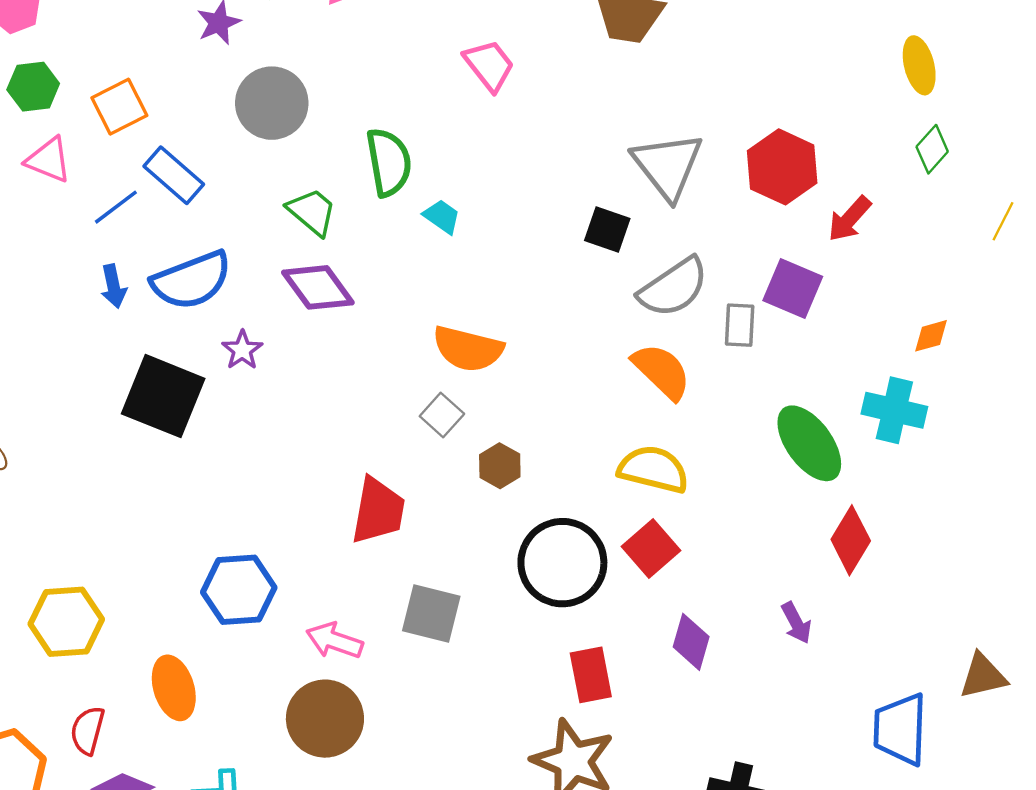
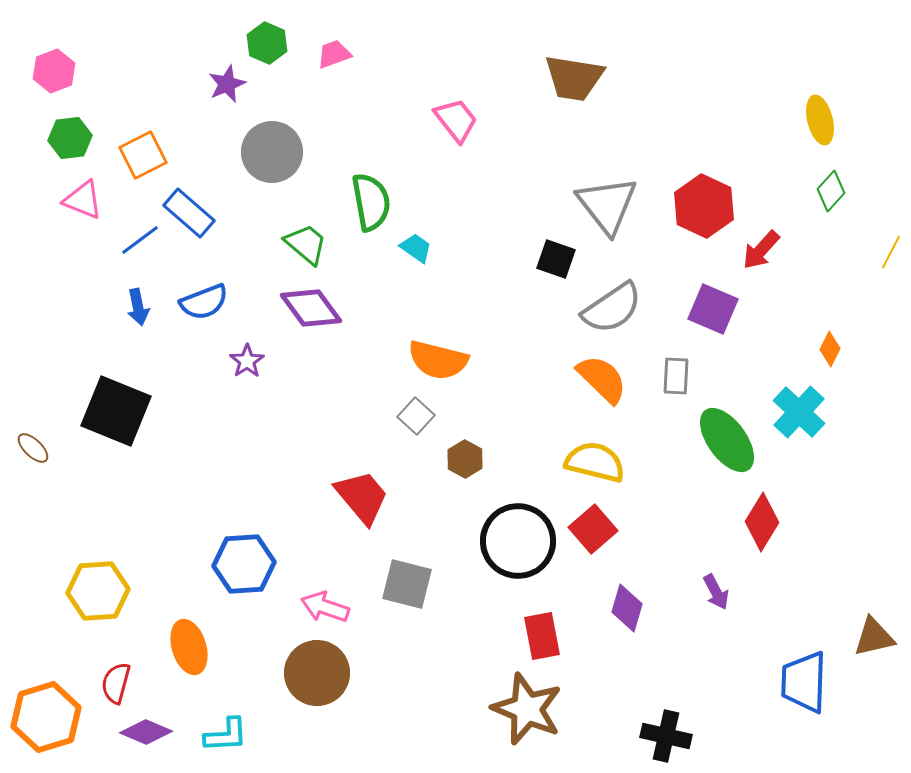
blue semicircle: (191, 280) -> (204, 302), size x0.7
gray rectangle: (740, 325) -> (676, 376), moved
orange diamond: (931, 336) -> (830, 349), turned -48
black square: (163, 396) -> (116, 411), moved
cyan cross: (894, 410) -> (799, 412), turned 30
red trapezoid: (378, 511) -> (362, 497), turned -50

